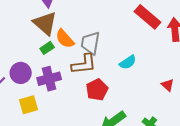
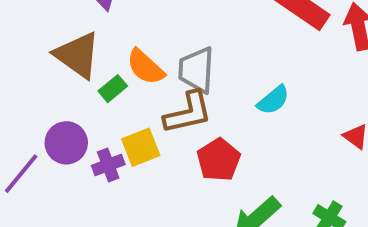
brown triangle: (45, 23) -> (77, 55), moved
purple cross: (49, 79) -> (108, 165), moved, size x0.7
yellow square: (29, 105) -> (141, 147), moved

